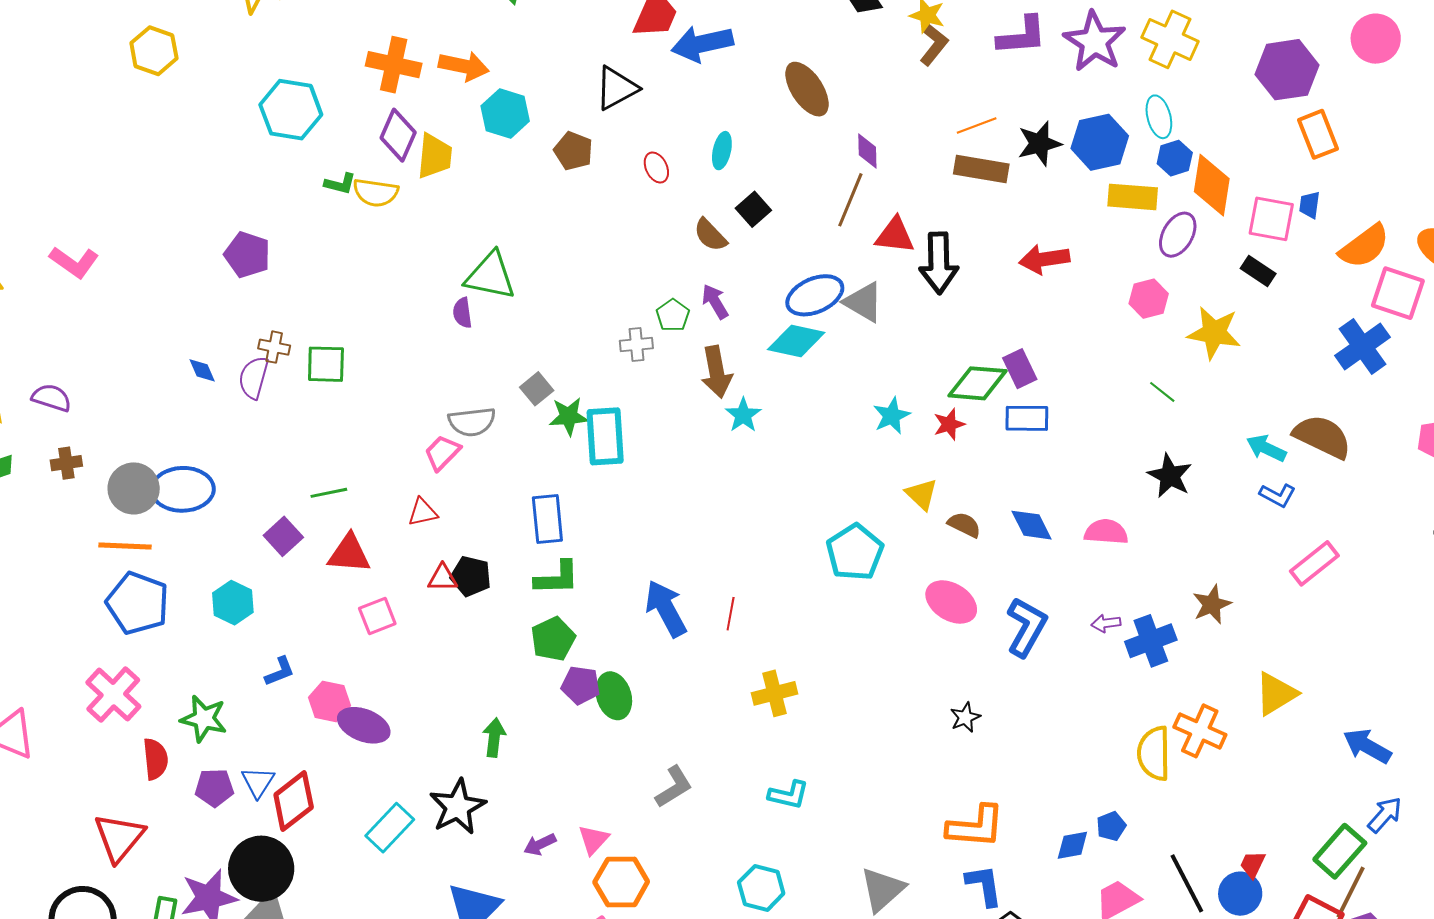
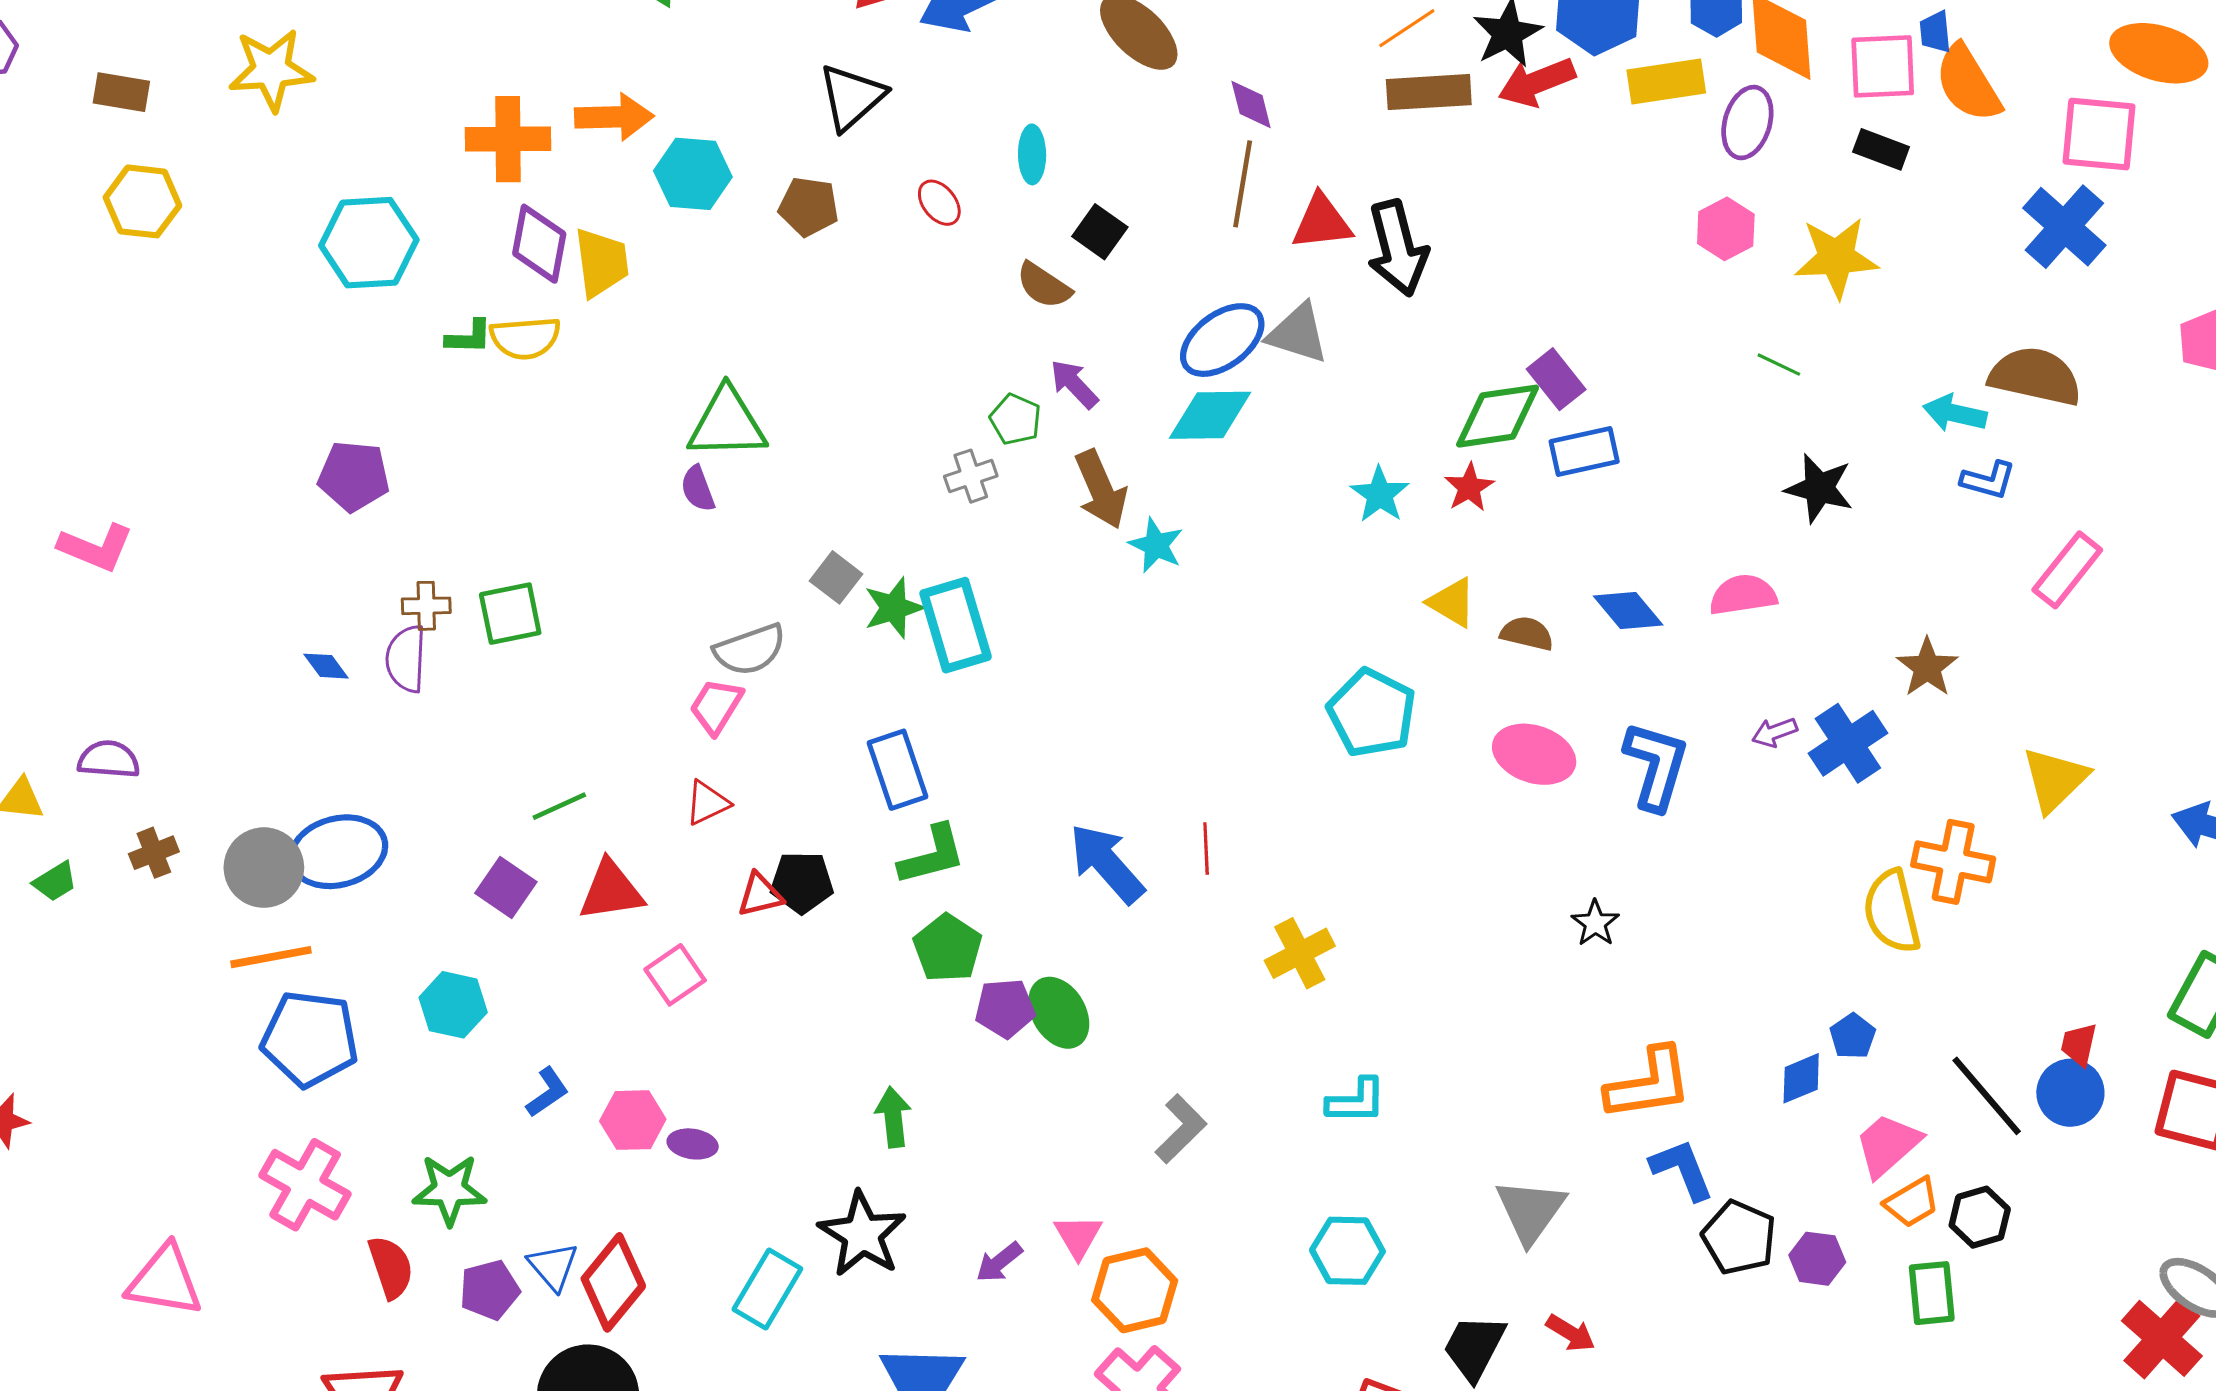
orange semicircle: (1364, 246) -> (1968, 83), moved, turned 108
red arrow: (1044, 259) -> (1537, 82), moved
purple ellipse: (364, 725) -> (693, 1144), size x0.6

